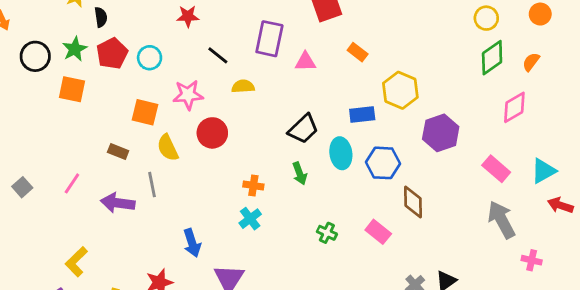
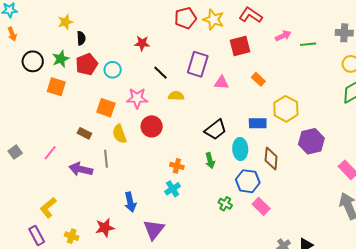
blue hexagon: (383, 163) -> (248, 181), moved
brown diamond: (413, 202) -> (271, 159), moved

